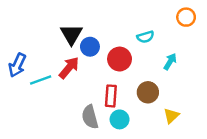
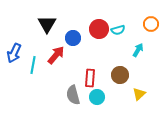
orange circle: (186, 17) -> (151, 24), moved
black triangle: (71, 34) -> (47, 24), moved
red circle: (120, 59) -> (99, 29), moved
cyan line: (41, 80) -> (33, 65), turned -60

